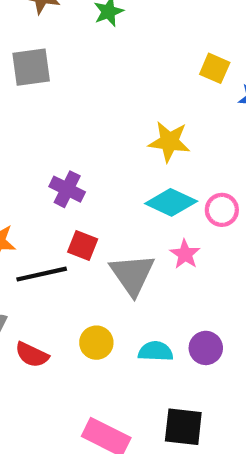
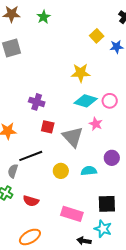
yellow square: (215, 68) -> (97, 36), turned 32
black line: (42, 274) -> (31, 156), moved
purple circle: (206, 348) -> (112, 158), moved
red semicircle: (32, 355) -> (31, 201), moved

